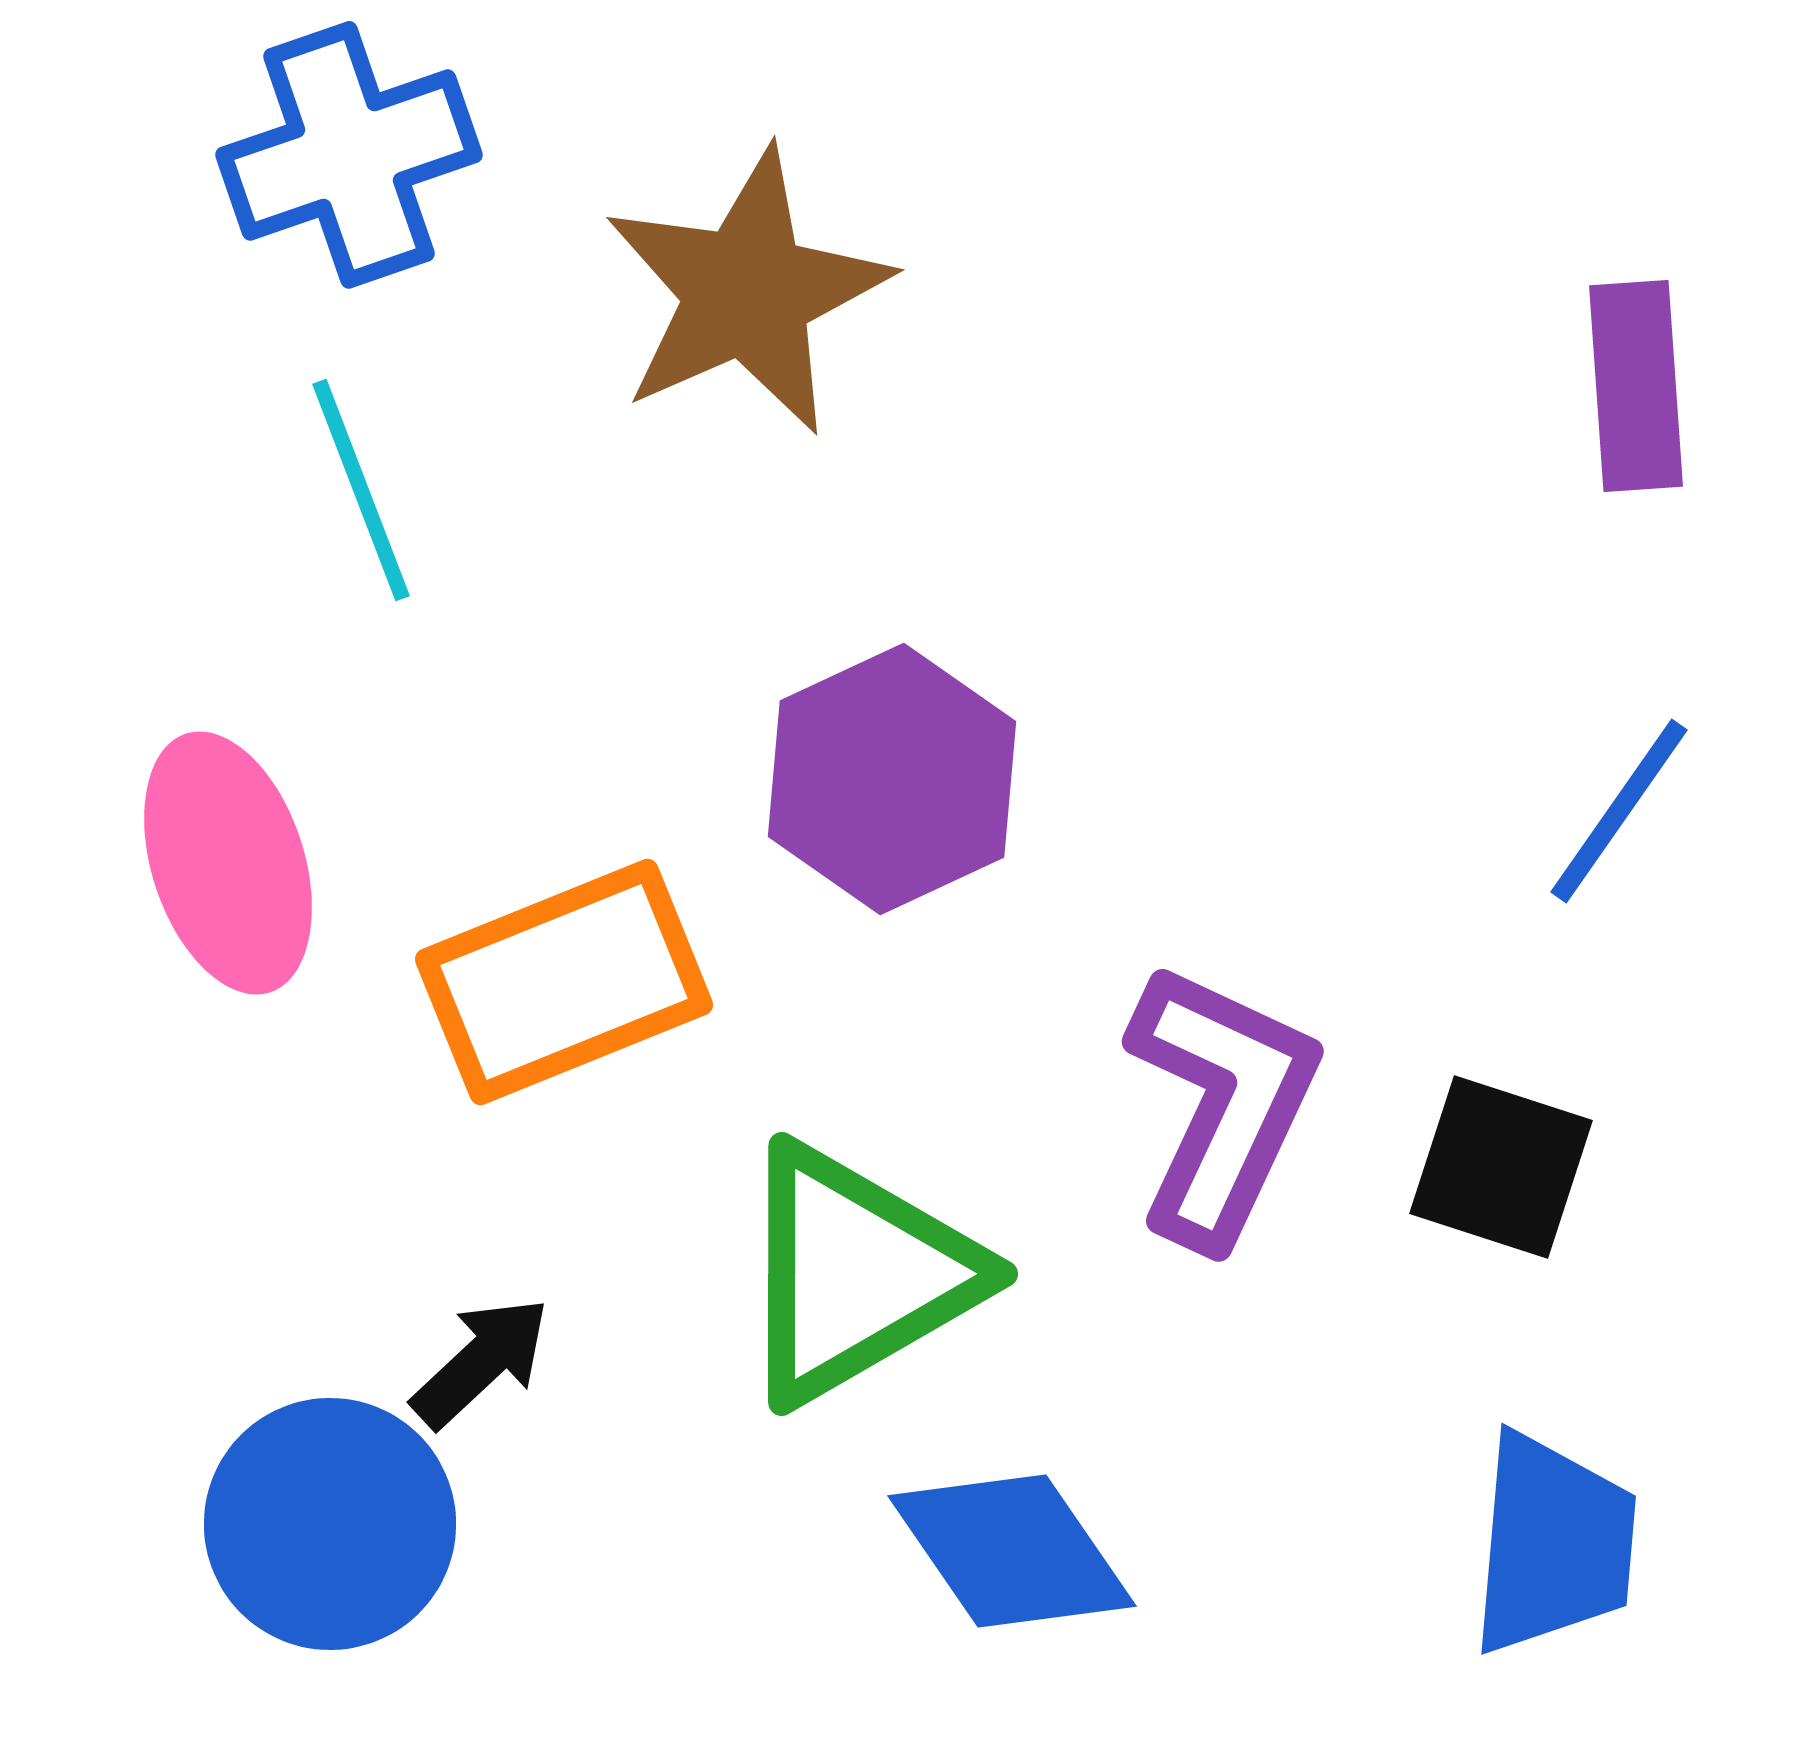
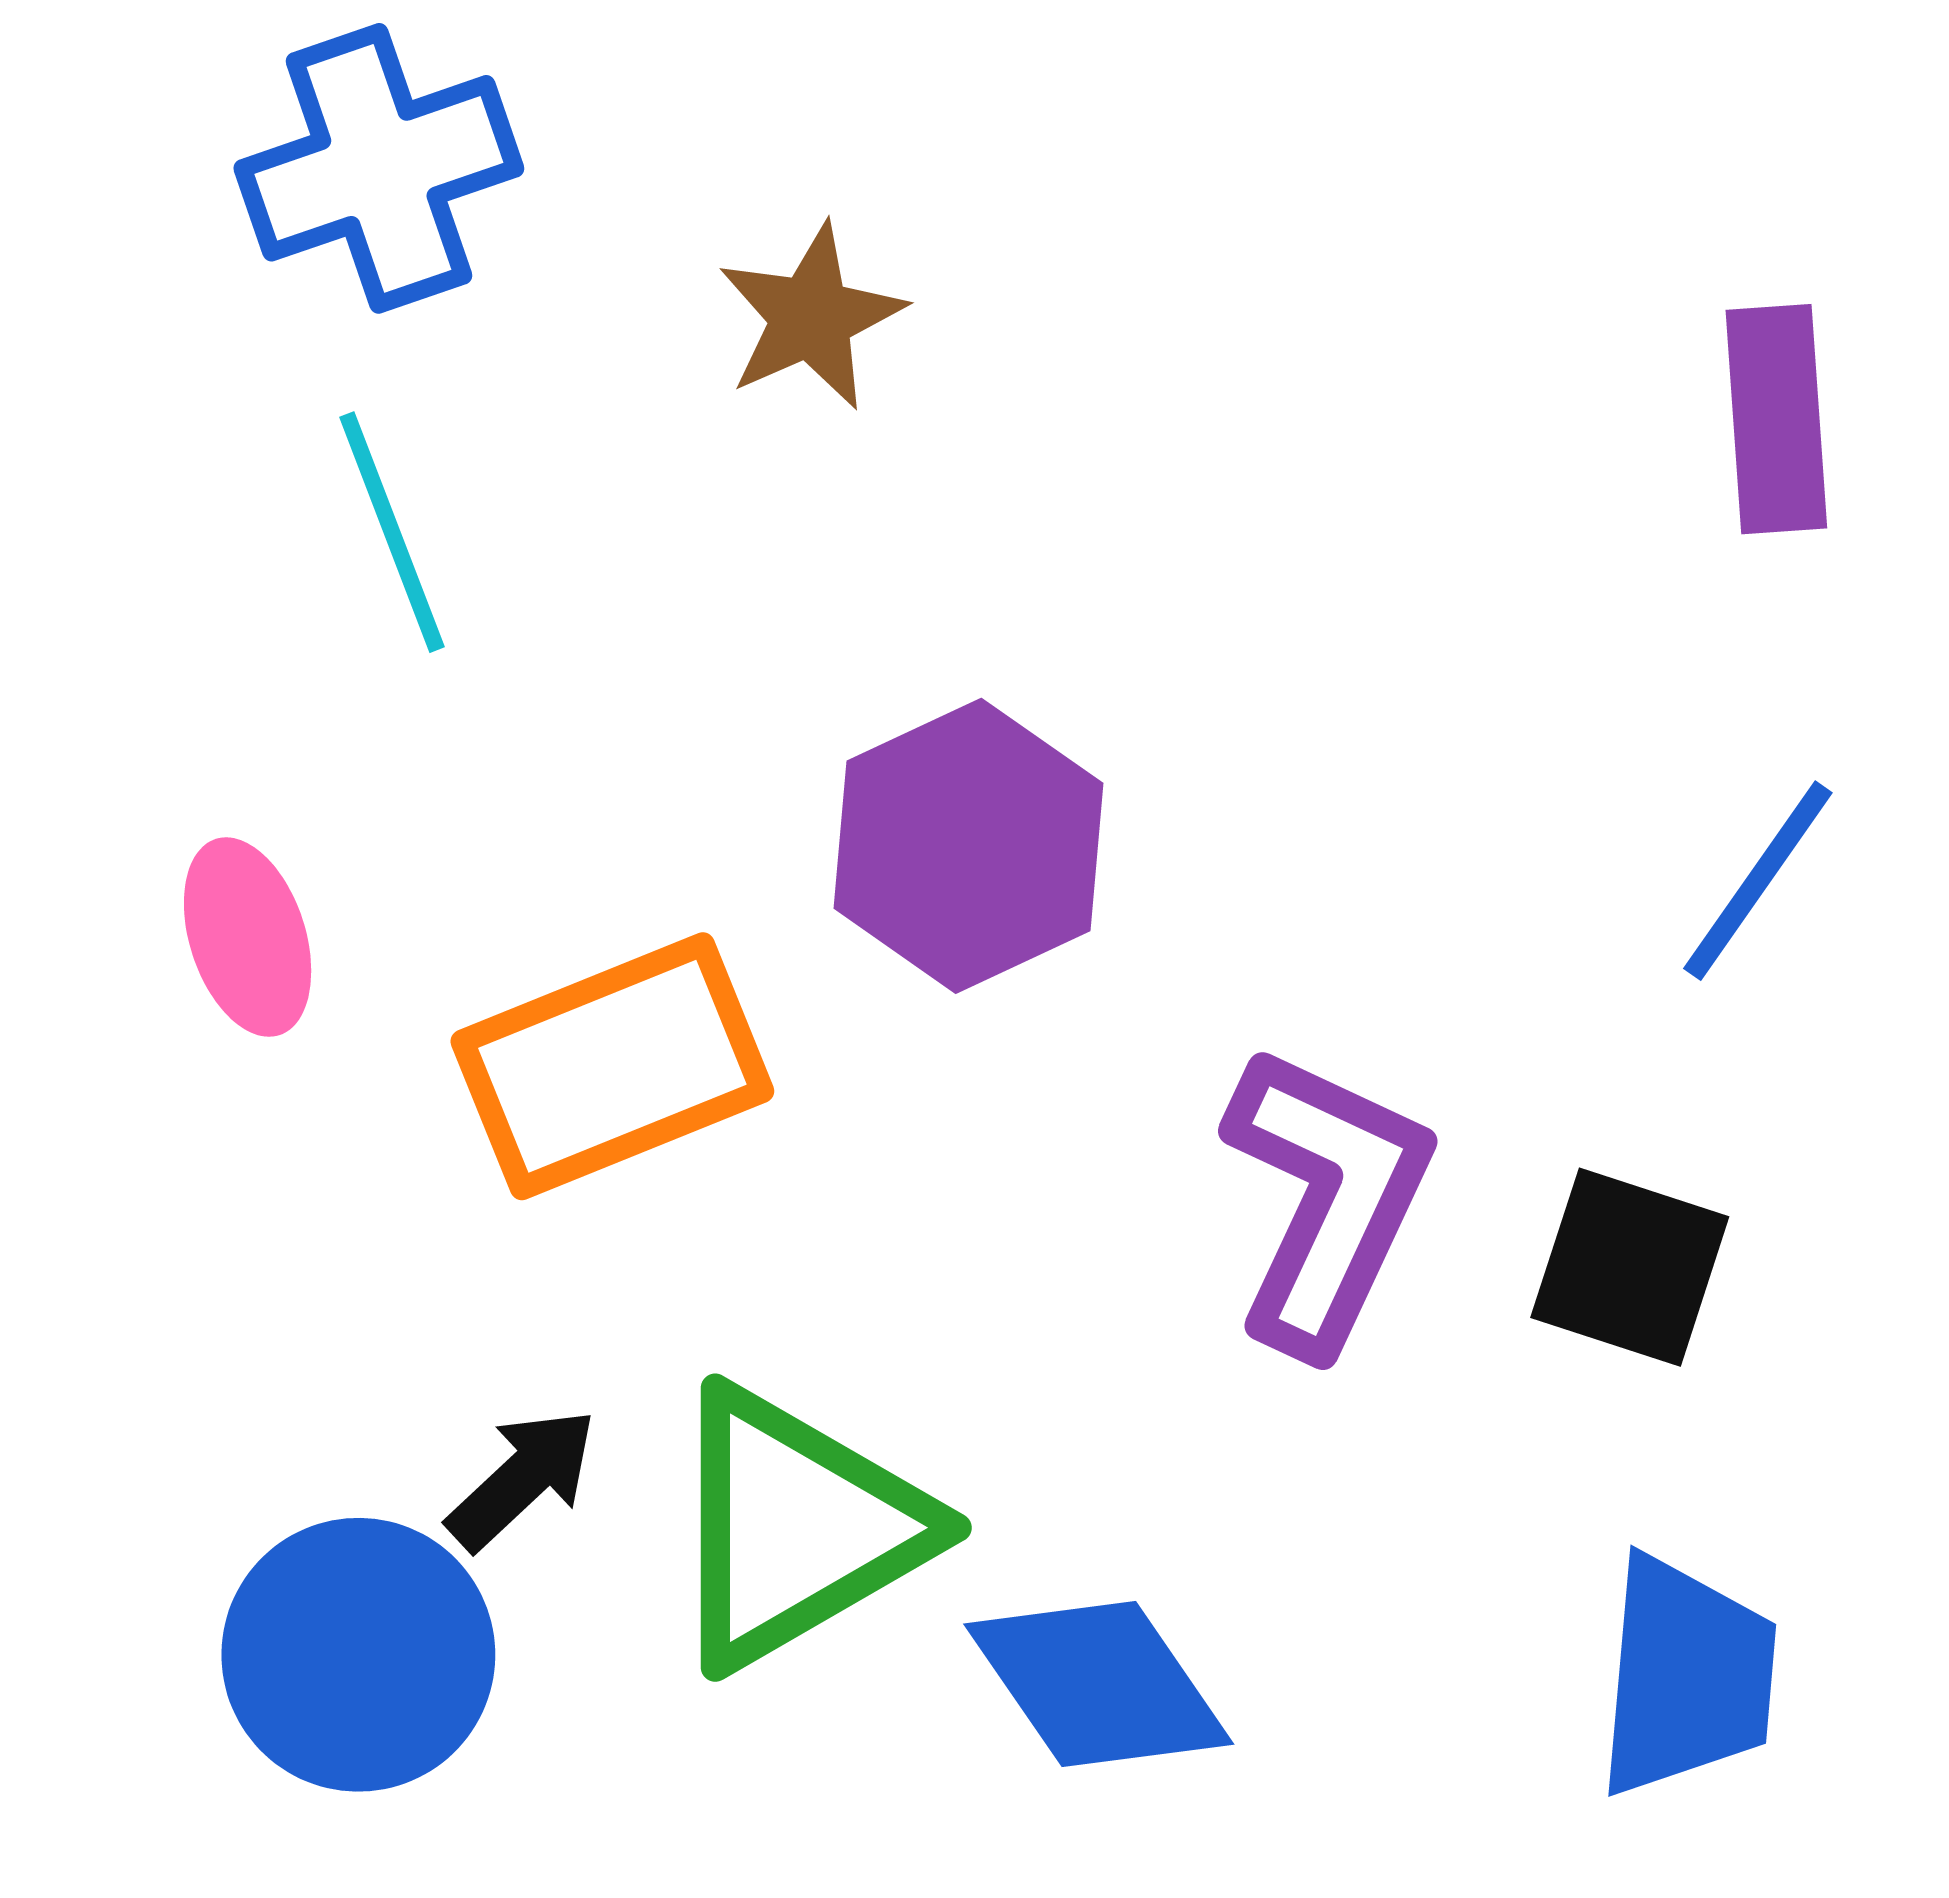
brown star: (747, 292) -> (811, 317), size x0.6
pink ellipse: (228, 863) -> (248, 937), size x0.7
green triangle: (856, 1274) -> (796, 1528), moved

